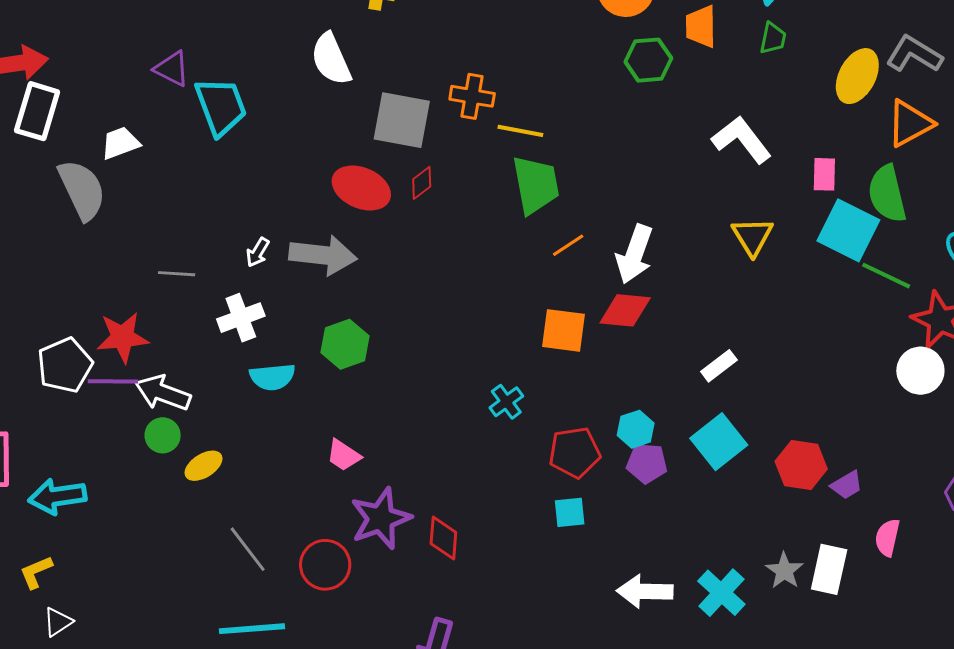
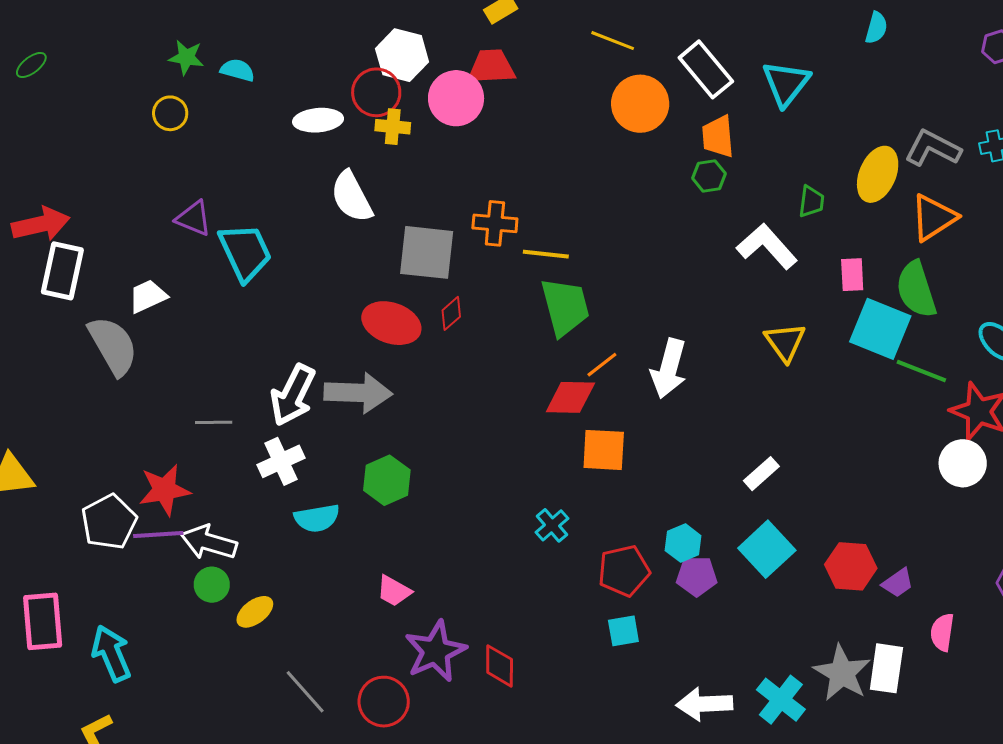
green trapezoid: (773, 38) -> (811, 202), moved
green hexagon: (648, 60) -> (709, 176), moved, size x0.7
white arrow: (258, 252) -> (293, 395), size x2.0
red diamond: (625, 310) -> (570, 397), moved
cyan arrow: (57, 496) -> (111, 653), turned 80
gray star: (784, 571) -> (842, 673), size x1.5

